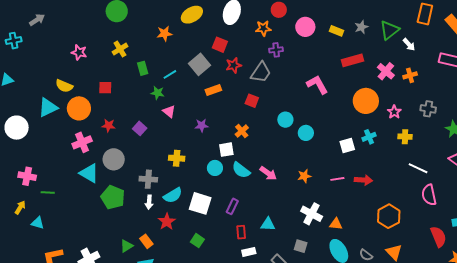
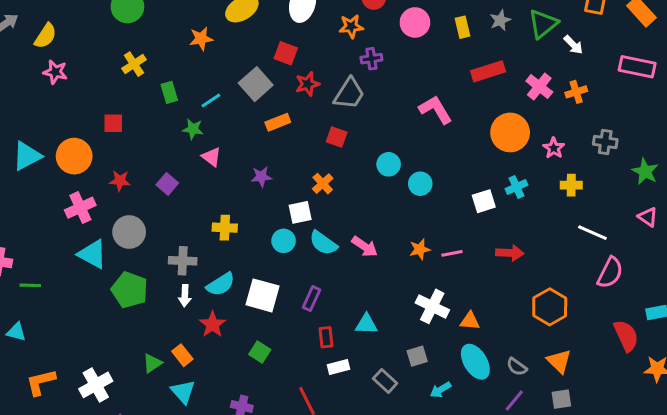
yellow rectangle: (336, 31) -> (463, 27), turned 56
pink star: (79, 52) -> (55, 72), moved
yellow semicircle: (64, 86) -> (45, 36), moved, turned -78
pink line: (337, 179) -> (452, 253), moved
pink semicircle: (429, 195) -> (610, 273), turned -140
gray square: (301, 246) -> (417, 356), turned -32

